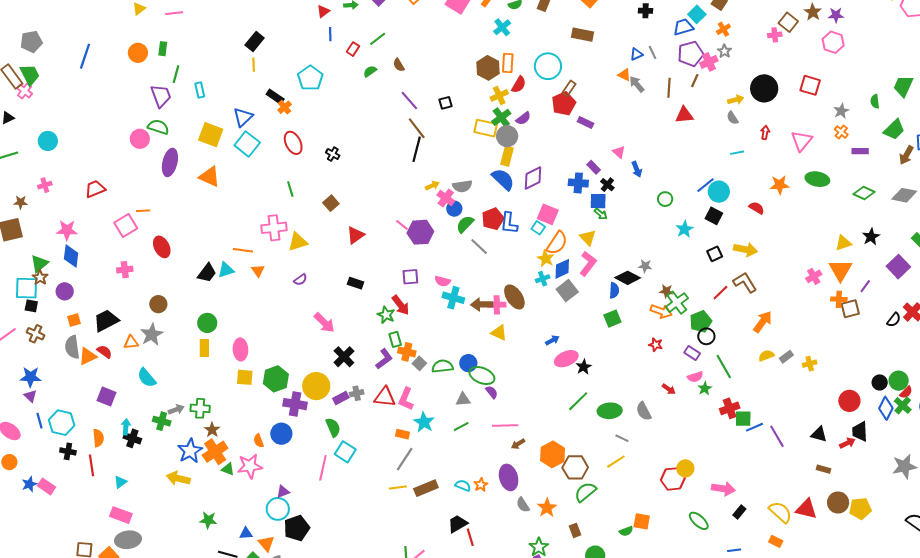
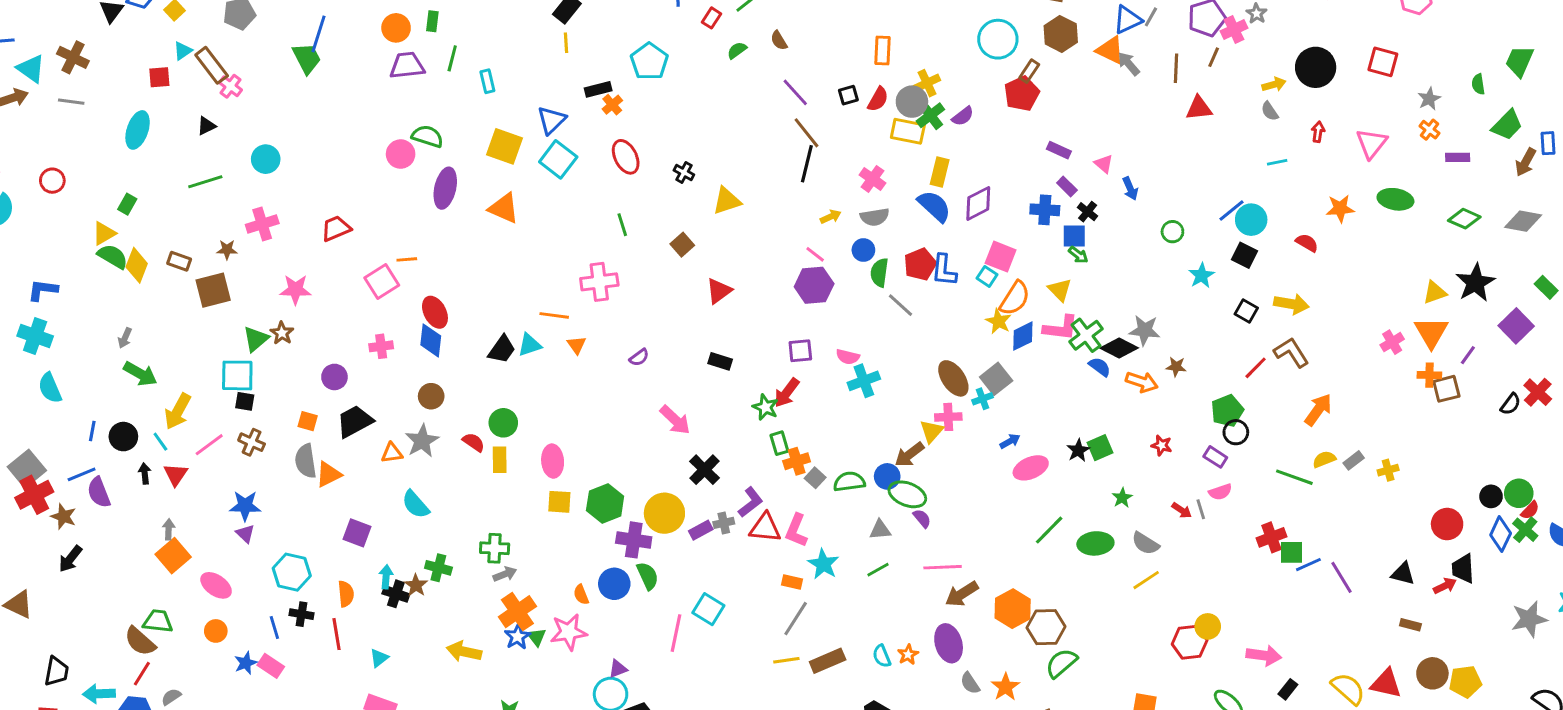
gray line: (652, 52) -> (1151, 17), turned 56
blue triangle: (637, 54) -> (1128, 20), size x1.5
orange rectangle: (508, 63) -> (882, 50), moved
brown hexagon: (488, 68) -> (1061, 34), moved
green trapezoid: (30, 75) -> (307, 58), moved
orange triangle: (624, 75) -> (1110, 50), size x1.5
red semicircle: (519, 85) -> (878, 99), moved
purple trapezoid: (161, 96) -> (407, 65), moved, turned -75
black rectangle: (275, 97) -> (598, 89), turned -48
purple rectangle: (586, 123) -> (1059, 150), moved
gray circle: (507, 136) -> (912, 102), moved
pink cross: (45, 185) -> (262, 224), size x1.5
pink cross: (446, 198) -> (872, 179), moved
green semicircle: (465, 224) -> (879, 273), turned -36
pink line: (402, 225) -> (815, 254), moved
black star: (871, 237) -> (1475, 283), size x1.5
yellow triangle: (298, 242) -> (727, 201), moved
black square: (715, 254) -> (1246, 311), turned -35
blue diamond: (71, 256) -> (431, 340), moved
pink L-shape: (588, 264) -> (1061, 328), turned 60
gray star: (645, 266) -> (1145, 330), size x1.5
brown star: (40, 277) -> (282, 333), moved
cyan cross: (543, 279) -> (983, 399), moved
blue semicircle: (614, 290) -> (1100, 367), turned -56
purple circle: (65, 291) -> (334, 377), moved
gray square: (567, 291) -> (996, 379), moved
cyan cross: (453, 298) -> (864, 381), turned -35
green cross: (677, 303) -> (1086, 335), moved
brown arrow: (482, 304) -> (909, 455), moved, turned -35
red arrow: (401, 305) -> (787, 393), turned 75
pink cross: (497, 305) -> (948, 417), moved
orange arrow: (661, 311) -> (1142, 382), moved
green square: (612, 319) -> (1100, 448), moved
orange square: (74, 320) -> (308, 421), turned 32
yellow triangle: (499, 333) -> (932, 431), turned 48
red semicircle: (104, 352) -> (474, 442), moved
orange cross: (407, 352) -> (797, 461), turned -30
purple L-shape: (384, 359) -> (751, 502), moved
black star: (584, 367) -> (1078, 450), moved
green line: (724, 367) -> (1294, 477), moved, turned -40
green star: (705, 388) -> (1122, 498), moved
gray arrow: (176, 409) -> (505, 574), moved
gray semicircle: (644, 411) -> (1145, 543), turned -30
blue line: (40, 421) -> (274, 627), moved
green semicircle: (333, 427) -> (648, 576), moved
brown star: (212, 430) -> (416, 585), moved
gray line: (622, 438) -> (1201, 509), moved, turned 48
brown arrow: (518, 444) -> (962, 594), size x1.6
blue star: (190, 451) -> (517, 637), moved, size x0.7
yellow line: (616, 462) -> (1146, 580), moved
green triangle: (228, 469) -> (537, 637), turned 32
cyan semicircle: (463, 486) -> (882, 656), turned -133

